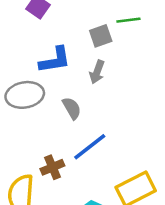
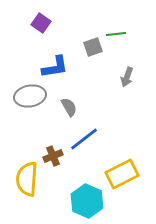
gray arrow: (97, 72) -> (127, 77), moved

